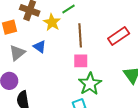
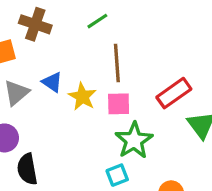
yellow star: (52, 22) -> (82, 97), moved
red rectangle: (119, 36) -> (174, 93), moved

